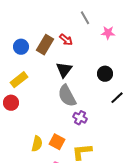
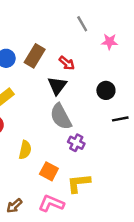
red arrow: (66, 40) -> (67, 63), moved
black line: (117, 98) -> (120, 119), turned 32
yellow semicircle: (37, 144) -> (25, 150), moved

